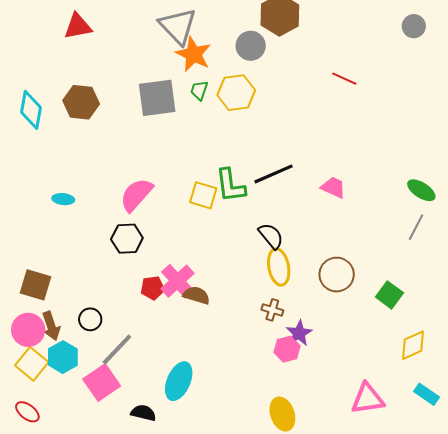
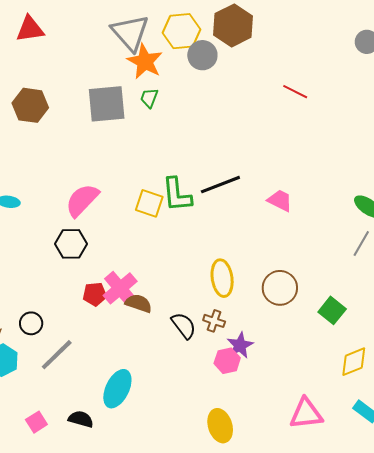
yellow hexagon: (236, 93) -> (181, 31), moved
black semicircle: (271, 236) -> (184, 326), moved
pink square: (102, 382) -> (36, 422), moved, size x0.6

